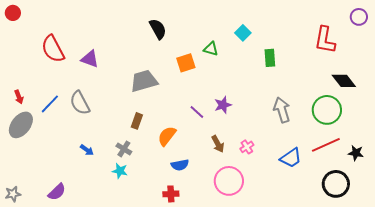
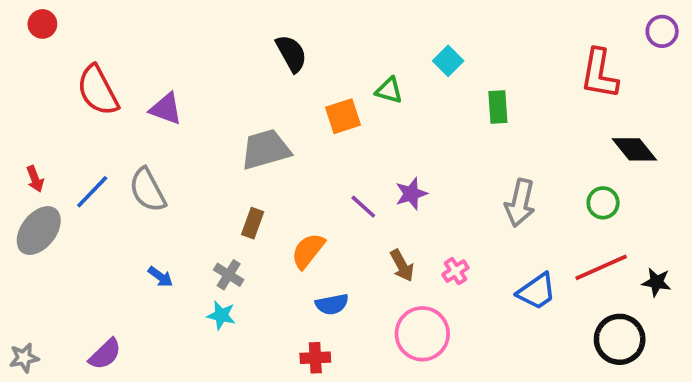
red circle: (13, 13) -> (42, 24), moved
gray arrow: (282, 110) -> (520, 203), turned -150
green circle: (327, 110) -> (603, 203), size x0.6

